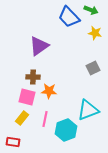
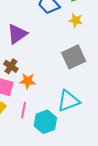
gray square: (93, 68) -> (74, 57), size x1.6
brown cross: (33, 77) -> (11, 66), turned 32

